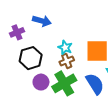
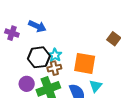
purple cross: (17, 32) -> (12, 33), turned 32
black hexagon: (31, 58) -> (39, 57), moved

